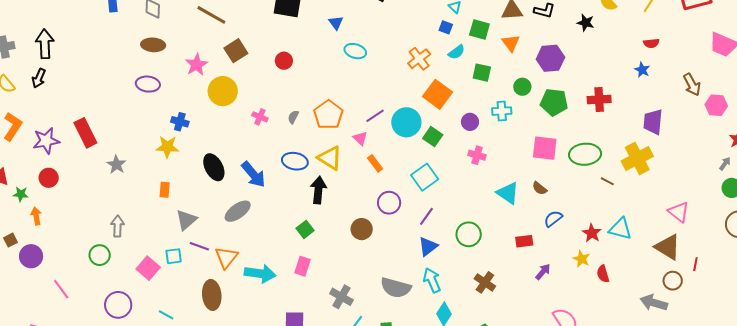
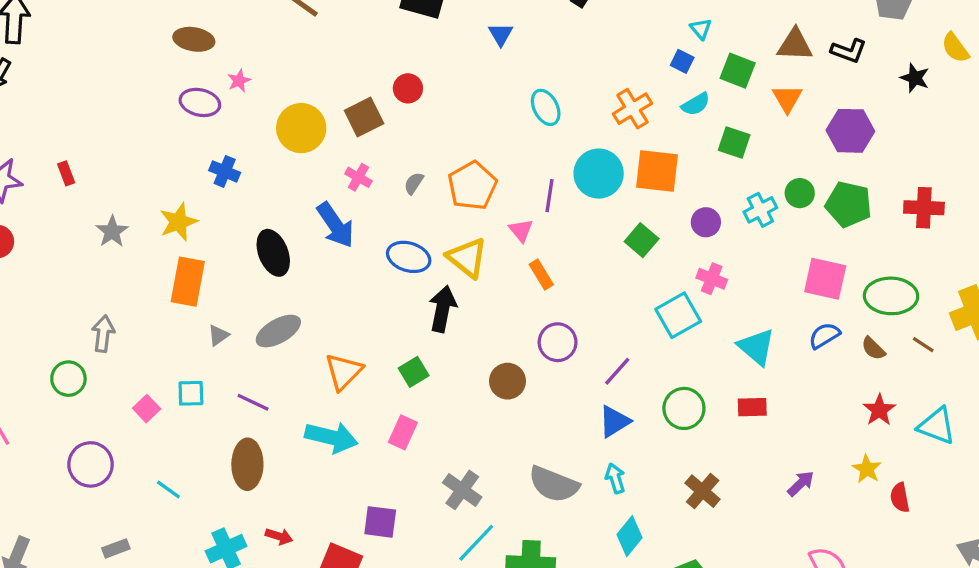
brown square: (236, 51) -> (364, 117), moved
cyan ellipse: (355, 51) -> (546, 107), moved, turned 40
pink star: (197, 65) -> (239, 81), moved, size x0.6
purple ellipse: (148, 84) -> (200, 102), moved
green circle: (522, 87) -> (800, 193), moved
orange square: (438, 94) -> (657, 171), turned -36
cyan cross: (502, 111) -> (760, 210), turned -30
purple line: (375, 116) -> (549, 196), turned -54
cyan circle: (406, 122) -> (599, 174), moved
red rectangle: (85, 133) -> (66, 173), size x0.5
yellow star: (167, 147) -> (178, 222), moved, turned -30
blue arrow: (253, 174) -> (335, 225), moved
cyan square: (425, 177) -> (678, 315), moved
brown semicircle: (540, 188) -> (873, 348), moved
orange rectangle: (165, 190) -> (188, 282), size x1.8
gray ellipse: (238, 211) -> (278, 331), moved
blue semicircle: (553, 219) -> (824, 336), moved
gray triangle: (186, 220) -> (218, 335), size x0.6
red star: (592, 233) -> (879, 410), moved
red rectangle: (524, 241) -> (752, 407), moved
purple line: (199, 246) -> (253, 402), moved
orange triangle: (226, 257) -> (344, 372), moved
pink square: (148, 268) -> (147, 409), size x0.7
cyan arrow: (432, 280) -> (615, 478), size x0.7

